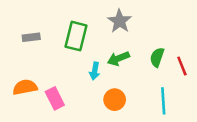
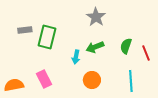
green rectangle: (76, 36) -> (47, 37), moved
orange semicircle: (25, 87) -> (14, 85), moved

